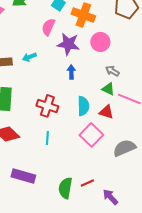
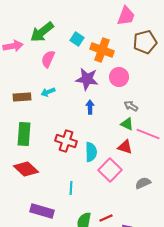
pink semicircle: (48, 27) -> (48, 59), moved
cyan semicircle: (83, 106) -> (91, 152), moved
cyan line: (47, 138) -> (71, 188), moved
gray semicircle: (124, 148) -> (143, 183), size x0.7

